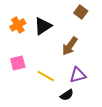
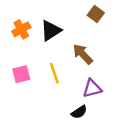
brown arrow: (70, 46) -> (83, 54), turned 102
yellow line: (46, 76) -> (54, 73), moved, turned 42

